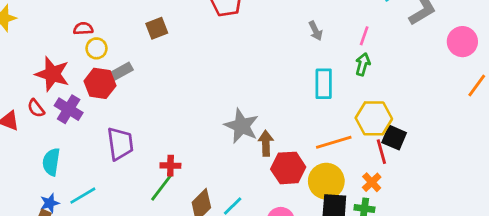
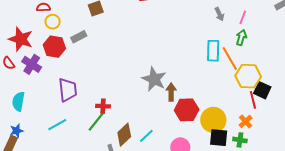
gray arrow: (316, 31) -> (219, 14), moved
gray rectangle: (121, 71) -> (79, 37), moved
orange line: (334, 142) -> (230, 58), moved, turned 75
cyan line: (83, 196) -> (57, 125), moved

